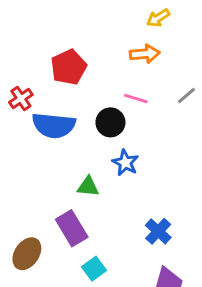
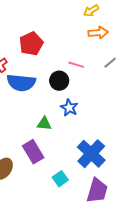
orange arrow: (145, 54) -> (98, 33), moved
blue cross: (158, 231) -> (91, 154), size x1.6
cyan square: (94, 269) -> (60, 179), moved

